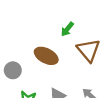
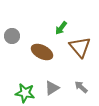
gray circle: (13, 70) -> (12, 36), moved

